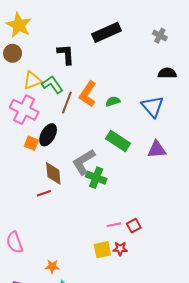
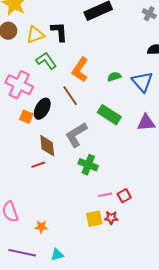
yellow triangle: (32, 80) -> (35, 35), moved
green semicircle: (113, 101) -> (114, 77), moved
brown line: (67, 102) -> (70, 96), moved, turned -55
green cross: (96, 178) -> (88, 165), moved
orange star: (52, 266) -> (41, 227), moved

